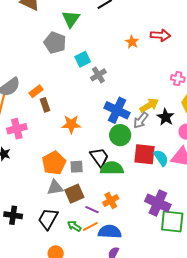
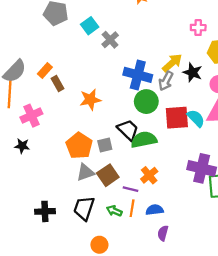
orange line: (90, 227) -> (132, 208), turned -42
blue semicircle: (110, 232) -> (155, 210), size x0.7

